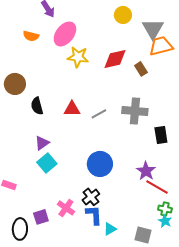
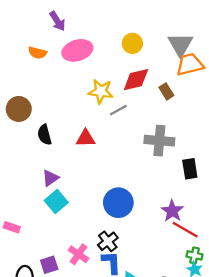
yellow circle: (123, 15) -> (132, 43), moved
pink ellipse: (65, 34) -> (77, 50), turned 35
yellow star: (78, 57) -> (101, 91), moved
gray line: (99, 114) -> (118, 110), moved

